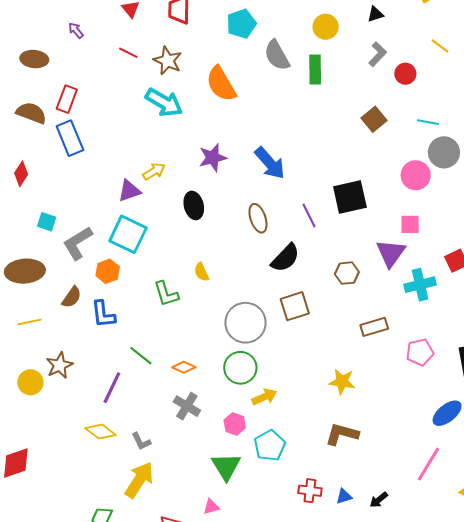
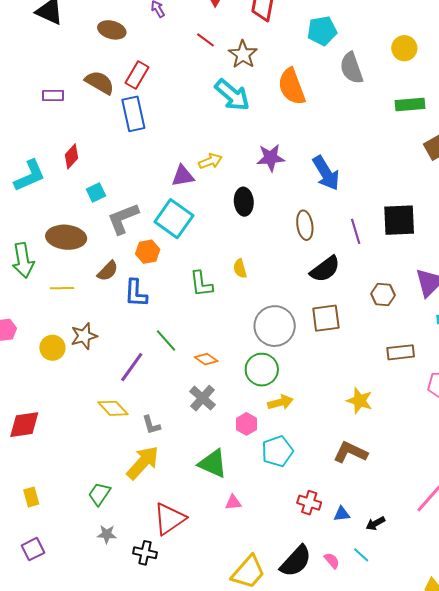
green rectangle: (315, 69) -> (410, 104), moved, turned 76
red diamond: (21, 174) -> (72, 156), moved
cyan square: (47, 222) -> (96, 192), turned 36
green triangle: (226, 466) -> (213, 464), moved, turned -44
pink triangle: (211, 507) -> (233, 502), moved

